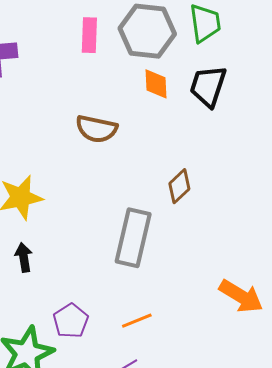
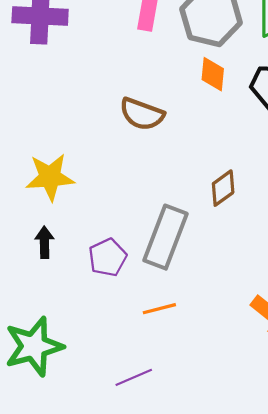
purple pentagon: (71, 321) -> (108, 257), moved
orange line: (137, 321) -> (159, 309), moved

